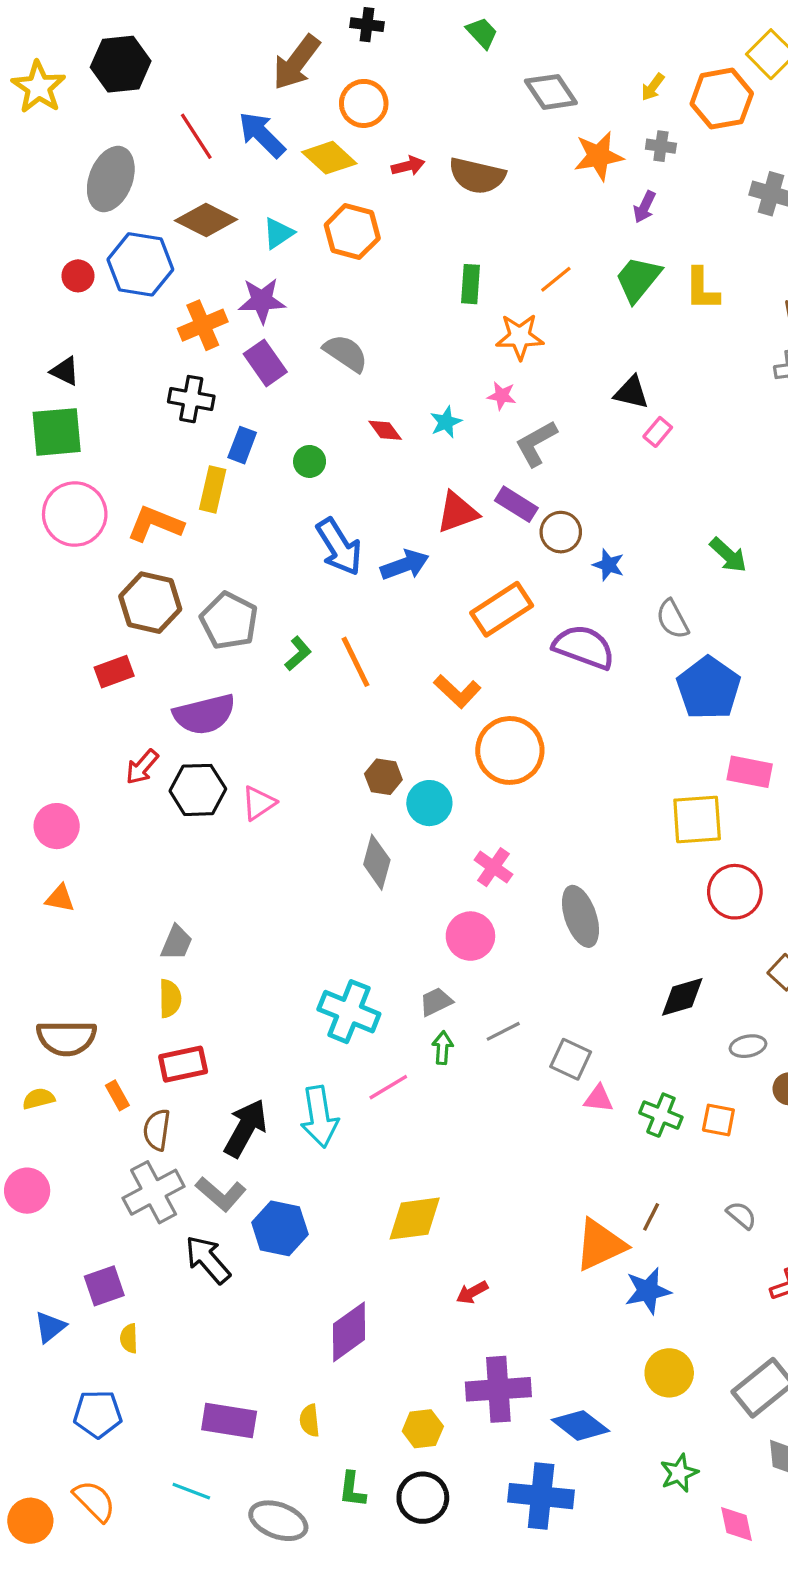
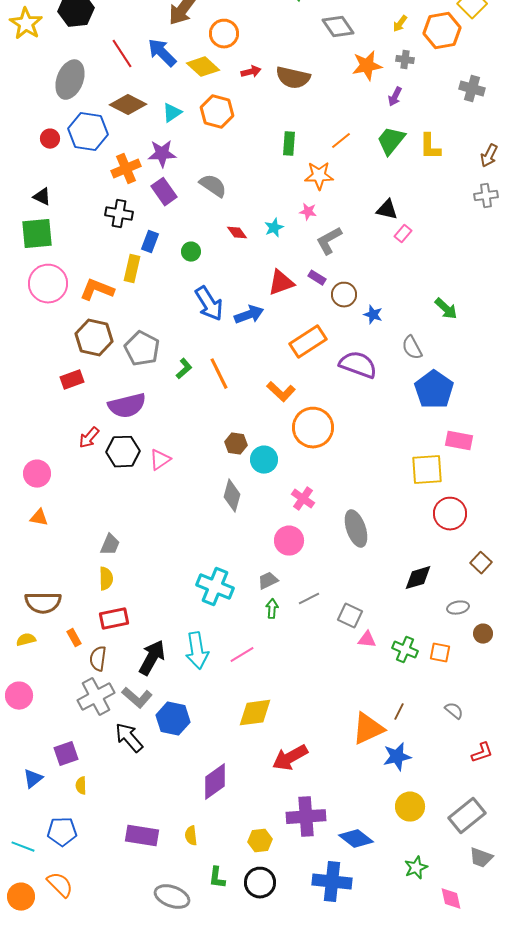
purple rectangle: (516, 504) -> (317, 278), size x0.7
pink line: (388, 1087) -> (242, 655), moved
red arrow: (472, 1292) -> (290, 758), size x1.8
cyan line: (191, 1491) -> (23, 847), moved

